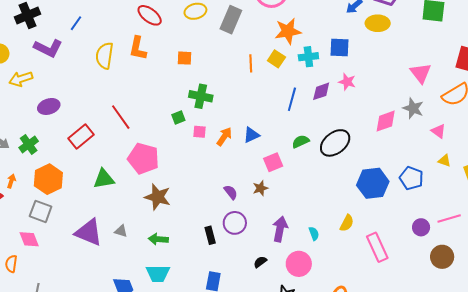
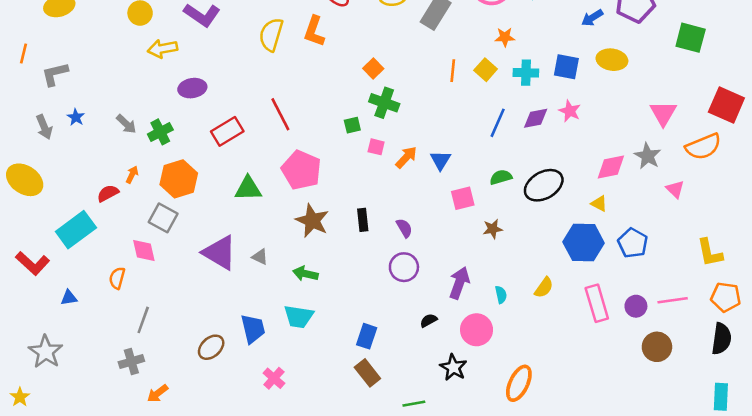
yellow ellipse: (378, 23) -> (612, 60), moved
orange star: (288, 31) -> (505, 37), size x0.6
orange square: (185, 58) -> (373, 69), moved, turned 35
blue triangle: (251, 135) -> (440, 160), turned -42
yellow triangle: (444, 161) -> (599, 204), moved
brown star: (260, 188) -> (493, 229), moved
black rectangle: (210, 235) -> (363, 220), moved
pink rectangle: (377, 247) -> (597, 303), moved

